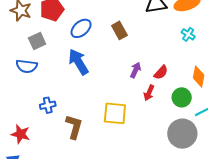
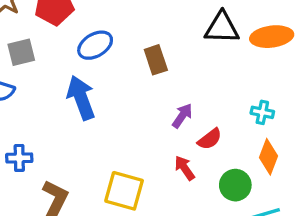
cyan cross: (188, 34) -> (262, 112), moved, turned -32
purple arrow: (136, 70) -> (182, 116), moved
red arrow: (149, 93) -> (185, 168), turned 112

